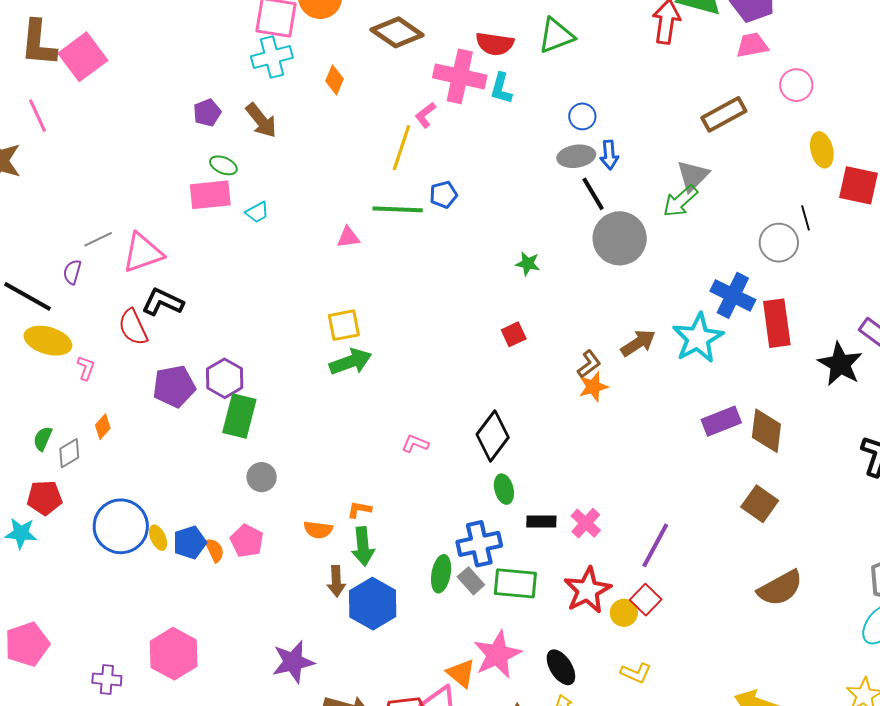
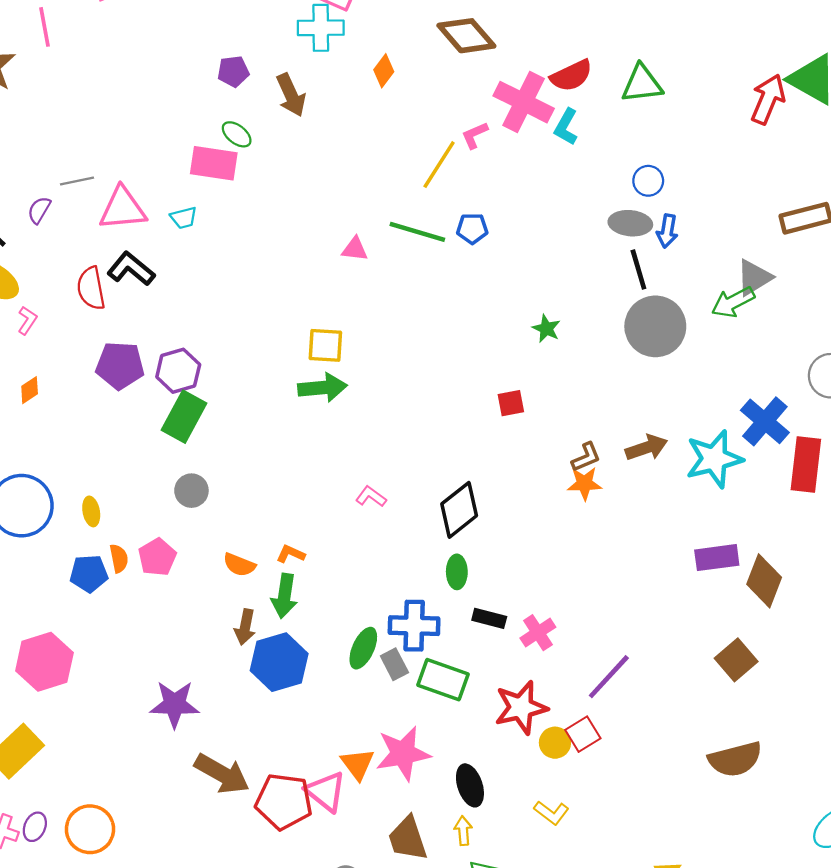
red semicircle: (495, 44) -> (571, 76), turned -48
cyan trapezoid: (257, 212) -> (184, 218), moved
yellow ellipse: (158, 538) -> (91, 511), moved
blue pentagon: (190, 543) -> (89, 574), moved

